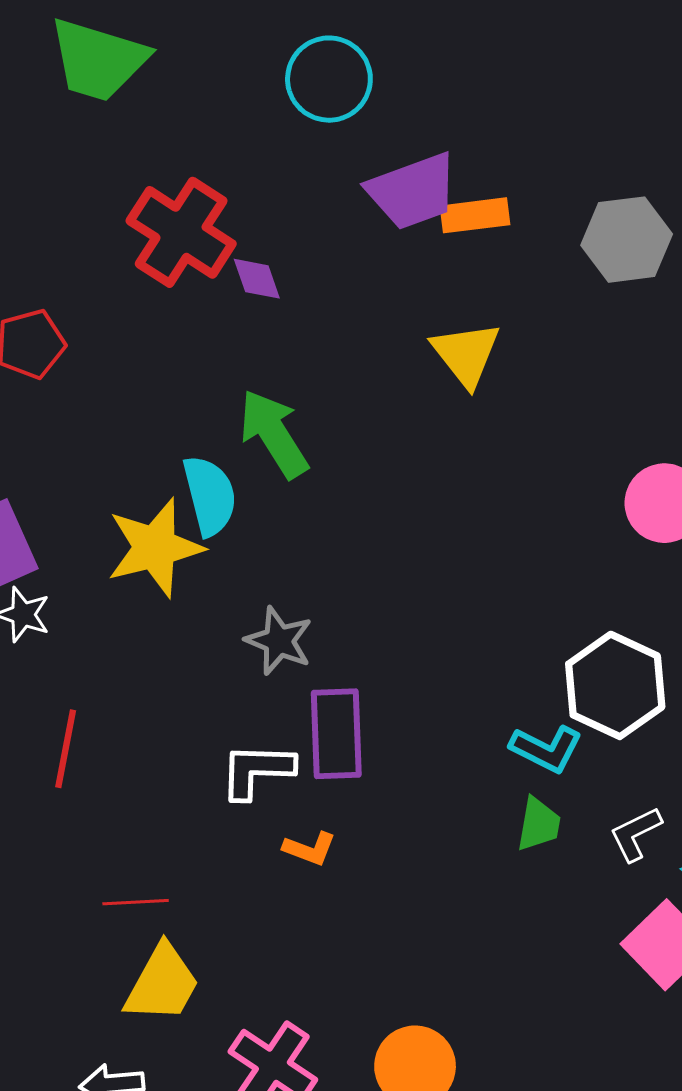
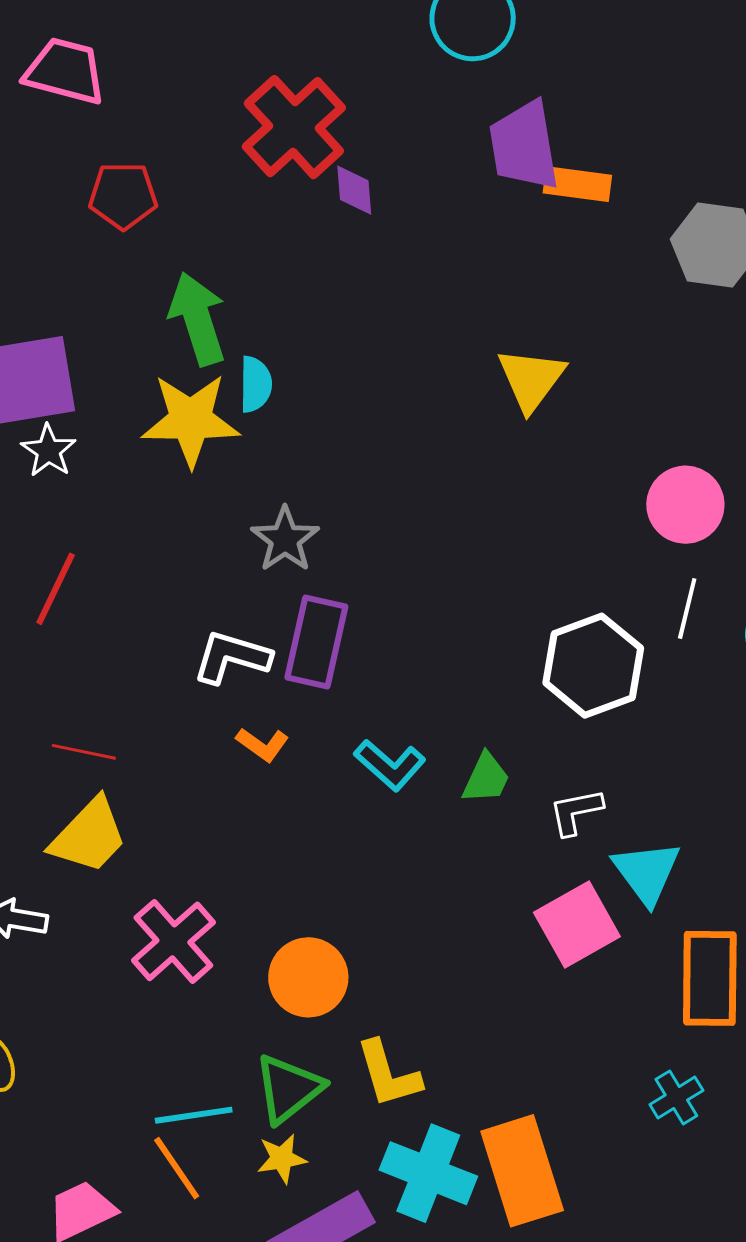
purple trapezoid: (413, 191) -> (524, 146), turned 86
yellow triangle: (466, 354) -> (531, 379), moved
green arrow: (274, 434) -> (198, 319), moved
cyan semicircle: (210, 496) -> (255, 384), size x0.7
cyan L-shape: (546, 749) -> (390, 765), moved

